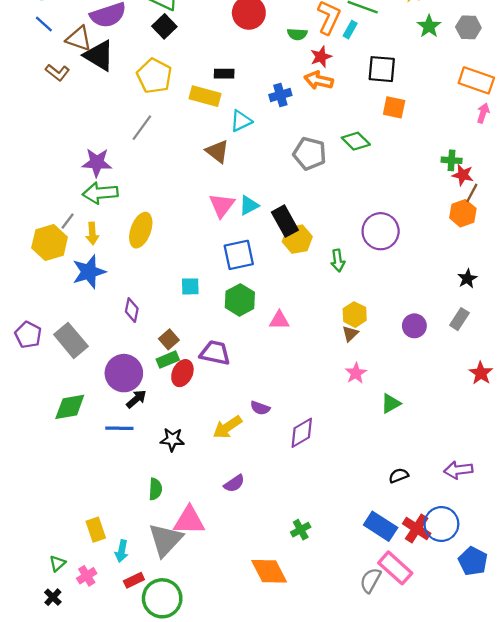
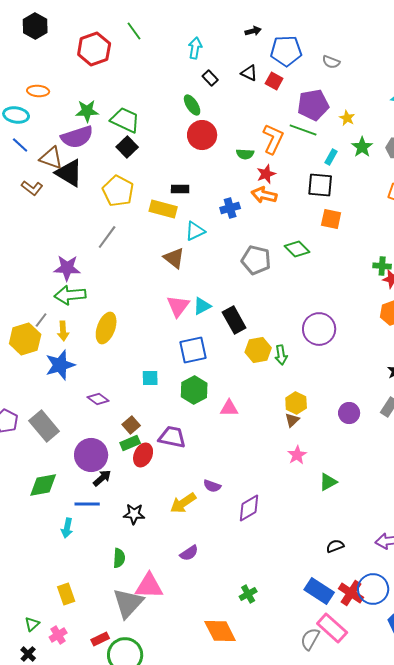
cyan rectangle: (350, 30) -> (331, 157), moved
yellow hexagon: (297, 239) -> (258, 350), moved
purple diamond: (132, 310) -> (98, 399), turned -65
cyan arrow: (122, 551) -> (67, 528), moved

